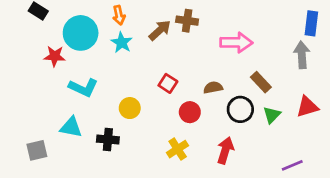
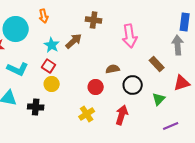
brown arrow: (160, 30) -> (74, 41), moved
cyan star: (122, 43) -> (52, 45), moved
pink arrow: (236, 43) -> (130, 36), turned 80
brown rectangle: (261, 82) -> (157, 64), moved
red square: (168, 83) -> (49, 66), moved
green triangle: (272, 115) -> (159, 99), moved

